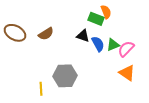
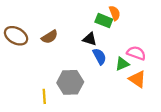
blue semicircle: (98, 44) -> (99, 56), moved
green triangle: (113, 45) -> (122, 64), moved
pink semicircle: (126, 49) -> (136, 53), turned 66

